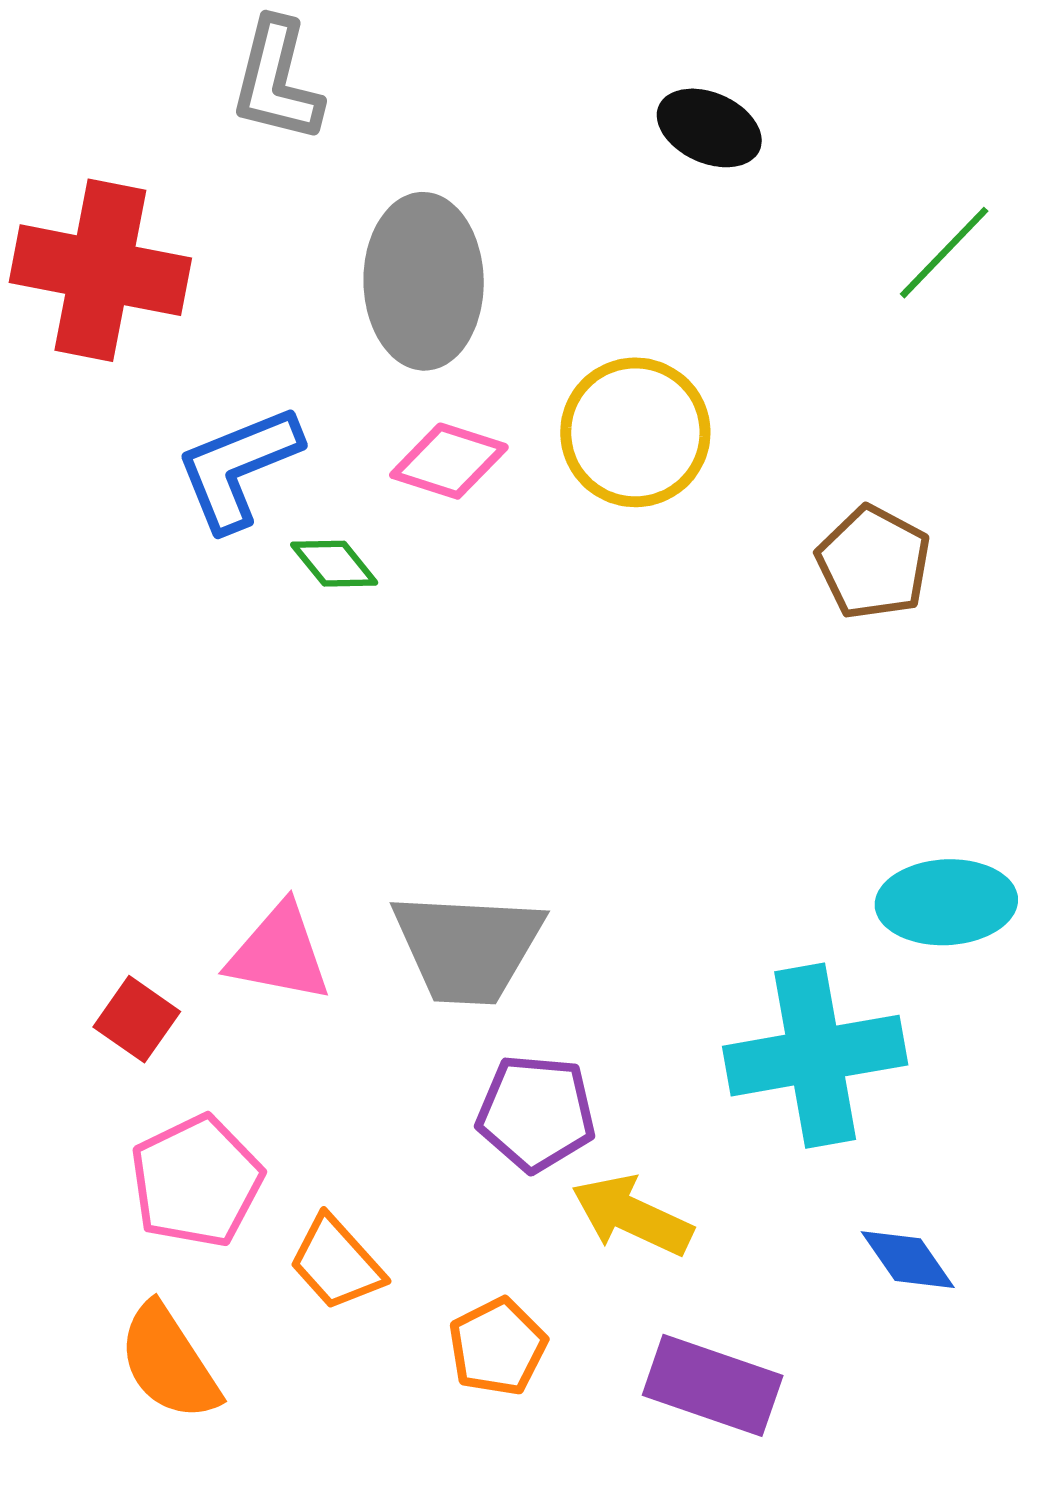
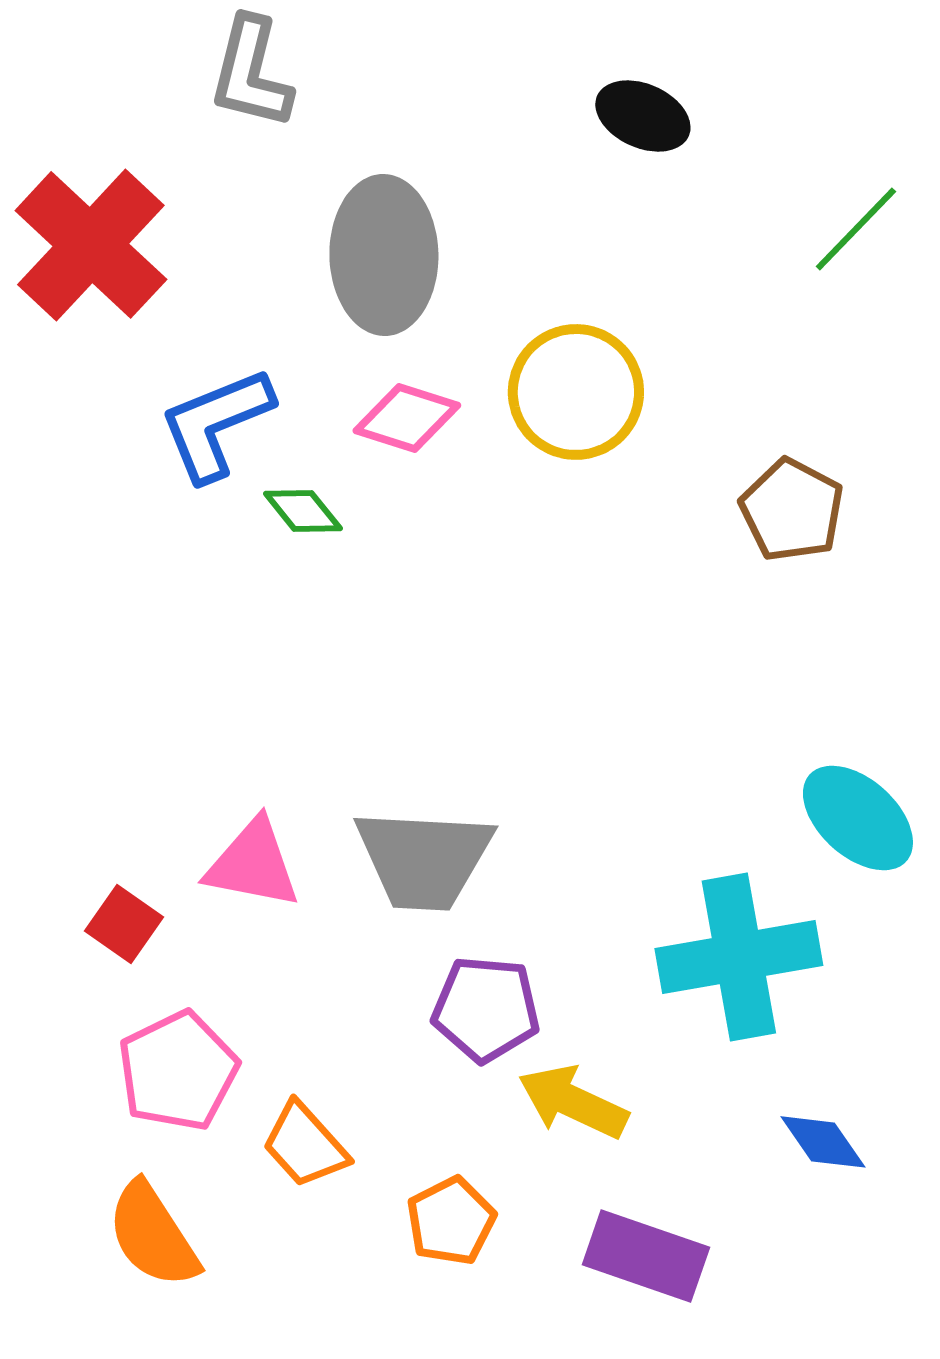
red cross: (100, 270) -> (91, 245), turned 32
cyan ellipse: (946, 902) -> (858, 818), turned 45

